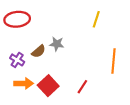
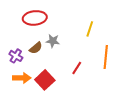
red ellipse: (17, 19) -> (35, 18), moved
yellow line: (96, 19) -> (90, 29), moved
red line: (82, 87) -> (77, 68), moved

